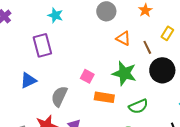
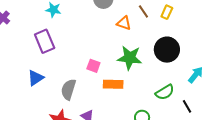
brown line: (147, 47) -> (143, 11), moved
green semicircle: (138, 106) -> (165, 92), moved

